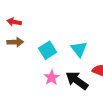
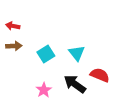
pink star: (52, 78) -> (44, 90), moved

